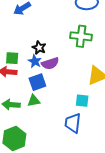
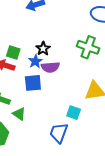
green triangle: (34, 101) -> (19, 114), moved, turned 32

